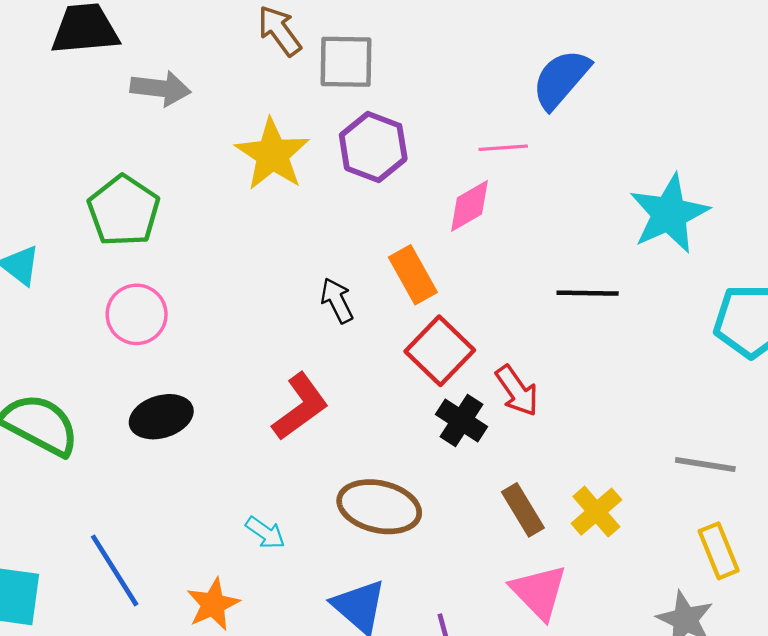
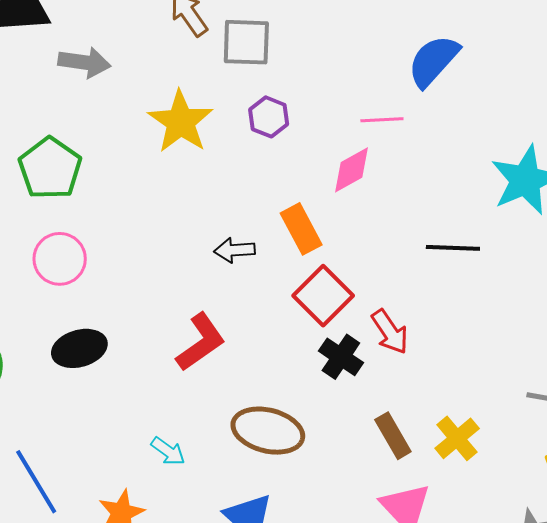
purple hexagon: (373, 147) -> (269, 117), size x0.7
black arrow: (337, 300) -> (235, 250), turned -69

